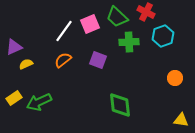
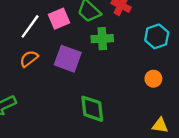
cyan hexagon: (163, 36) -> (157, 36), moved
purple square: (98, 60) -> (68, 59), size x1.4

